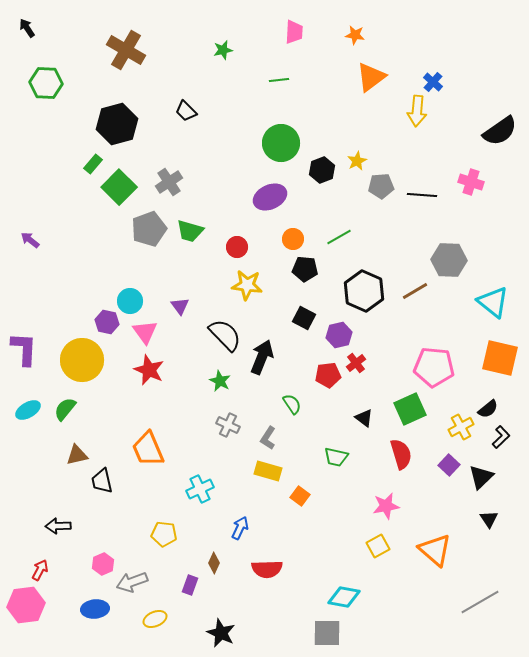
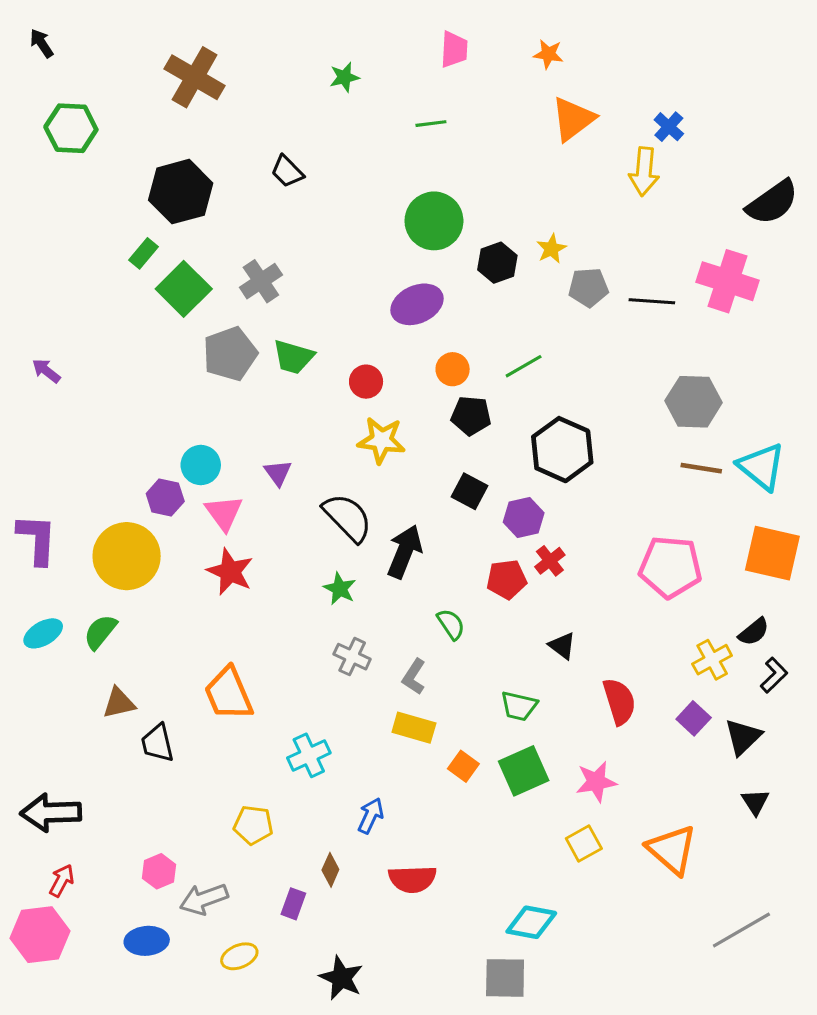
pink cross: (471, 182) -> (728, 281), size x1.5
brown line: (415, 291) -> (701, 468), moved, turned 40
green square: (410, 409) -> (524, 771), moved
black arrow: (58, 526) -> (51, 813), moved, size x1.5

